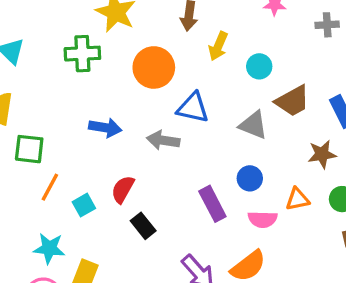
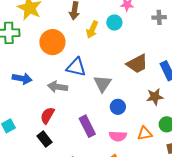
cyan circle: (259, 66) -> (114, 22), moved
gray triangle: (253, 125) -> (103, 84), moved, turned 42
blue circle: (250, 178) -> (118, 107), moved
red semicircle: (123, 189) -> (47, 115), moved
orange triangle: (297, 199) -> (145, 133), moved

